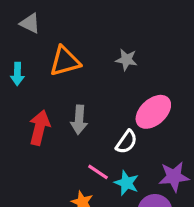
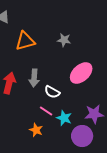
white semicircle: (126, 142) -> (52, 92), moved, turned 84

